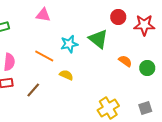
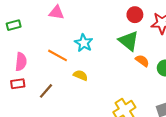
green triangle: (98, 39) -> (129, 41), moved
cyan star: (69, 44) -> (84, 43), turned -30

